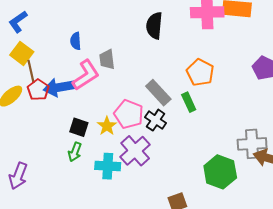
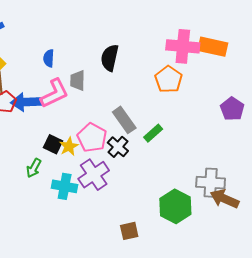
black semicircle: (154, 26) -> (110, 58), moved
orange pentagon: (200, 72) -> (169, 79), moved
green rectangle: (189, 102) -> (153, 133), turned 66
black square: (79, 127) -> (53, 144), moved

